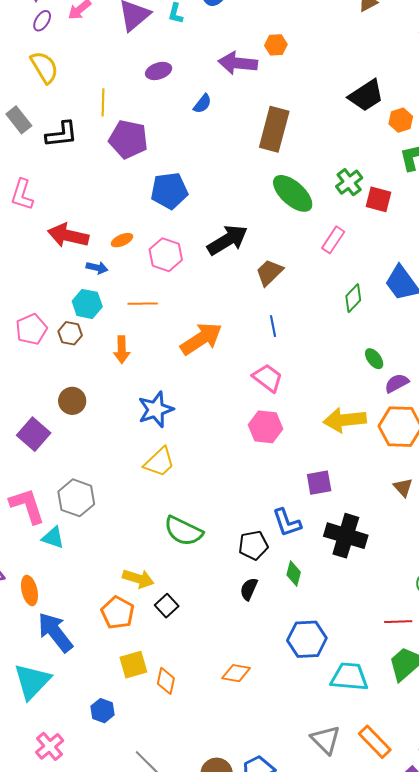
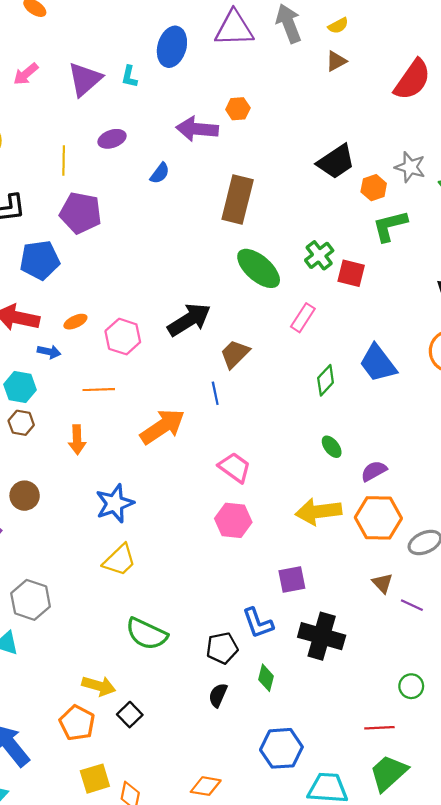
yellow line: (103, 102) -> (64, 161), moved
blue pentagon: (169, 191) -> (40, 260), moved
cyan hexagon: (87, 304) -> (20, 387), moved
blue line: (273, 326) -> (215, 393), moved
green ellipse: (374, 359) -> (332, 447), moved

